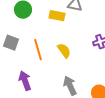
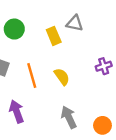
yellow rectangle: (57, 16) -> (54, 36), turned 56

